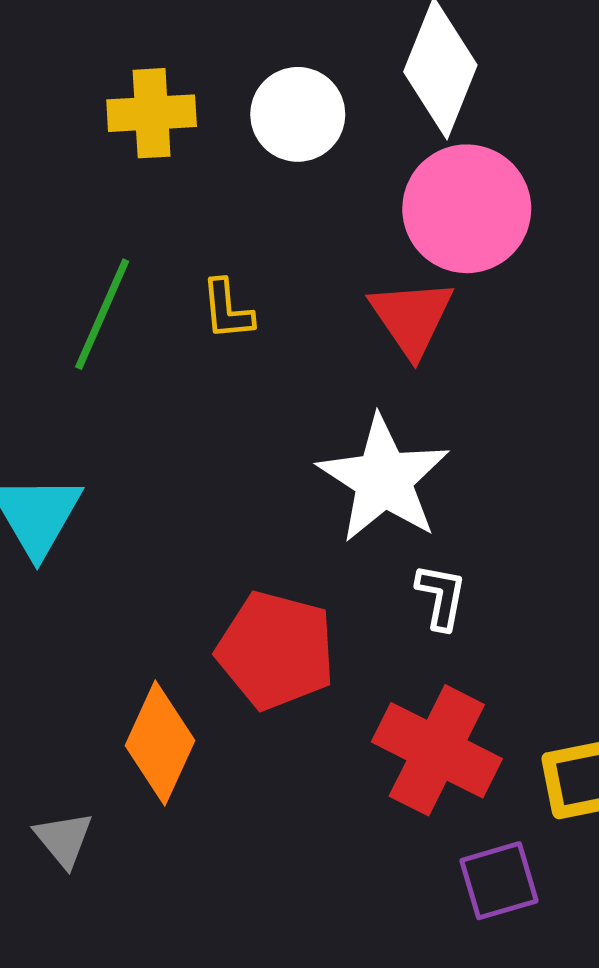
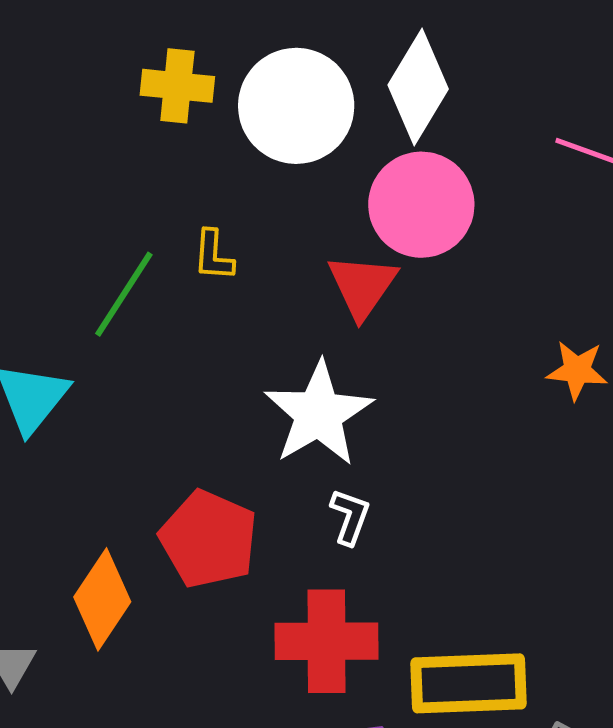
white circle: (298, 114) -> (296, 106), size x1.5
green line: (102, 314) -> (124, 294), moved
red cross: (437, 750) -> (326, 641), turned -36

